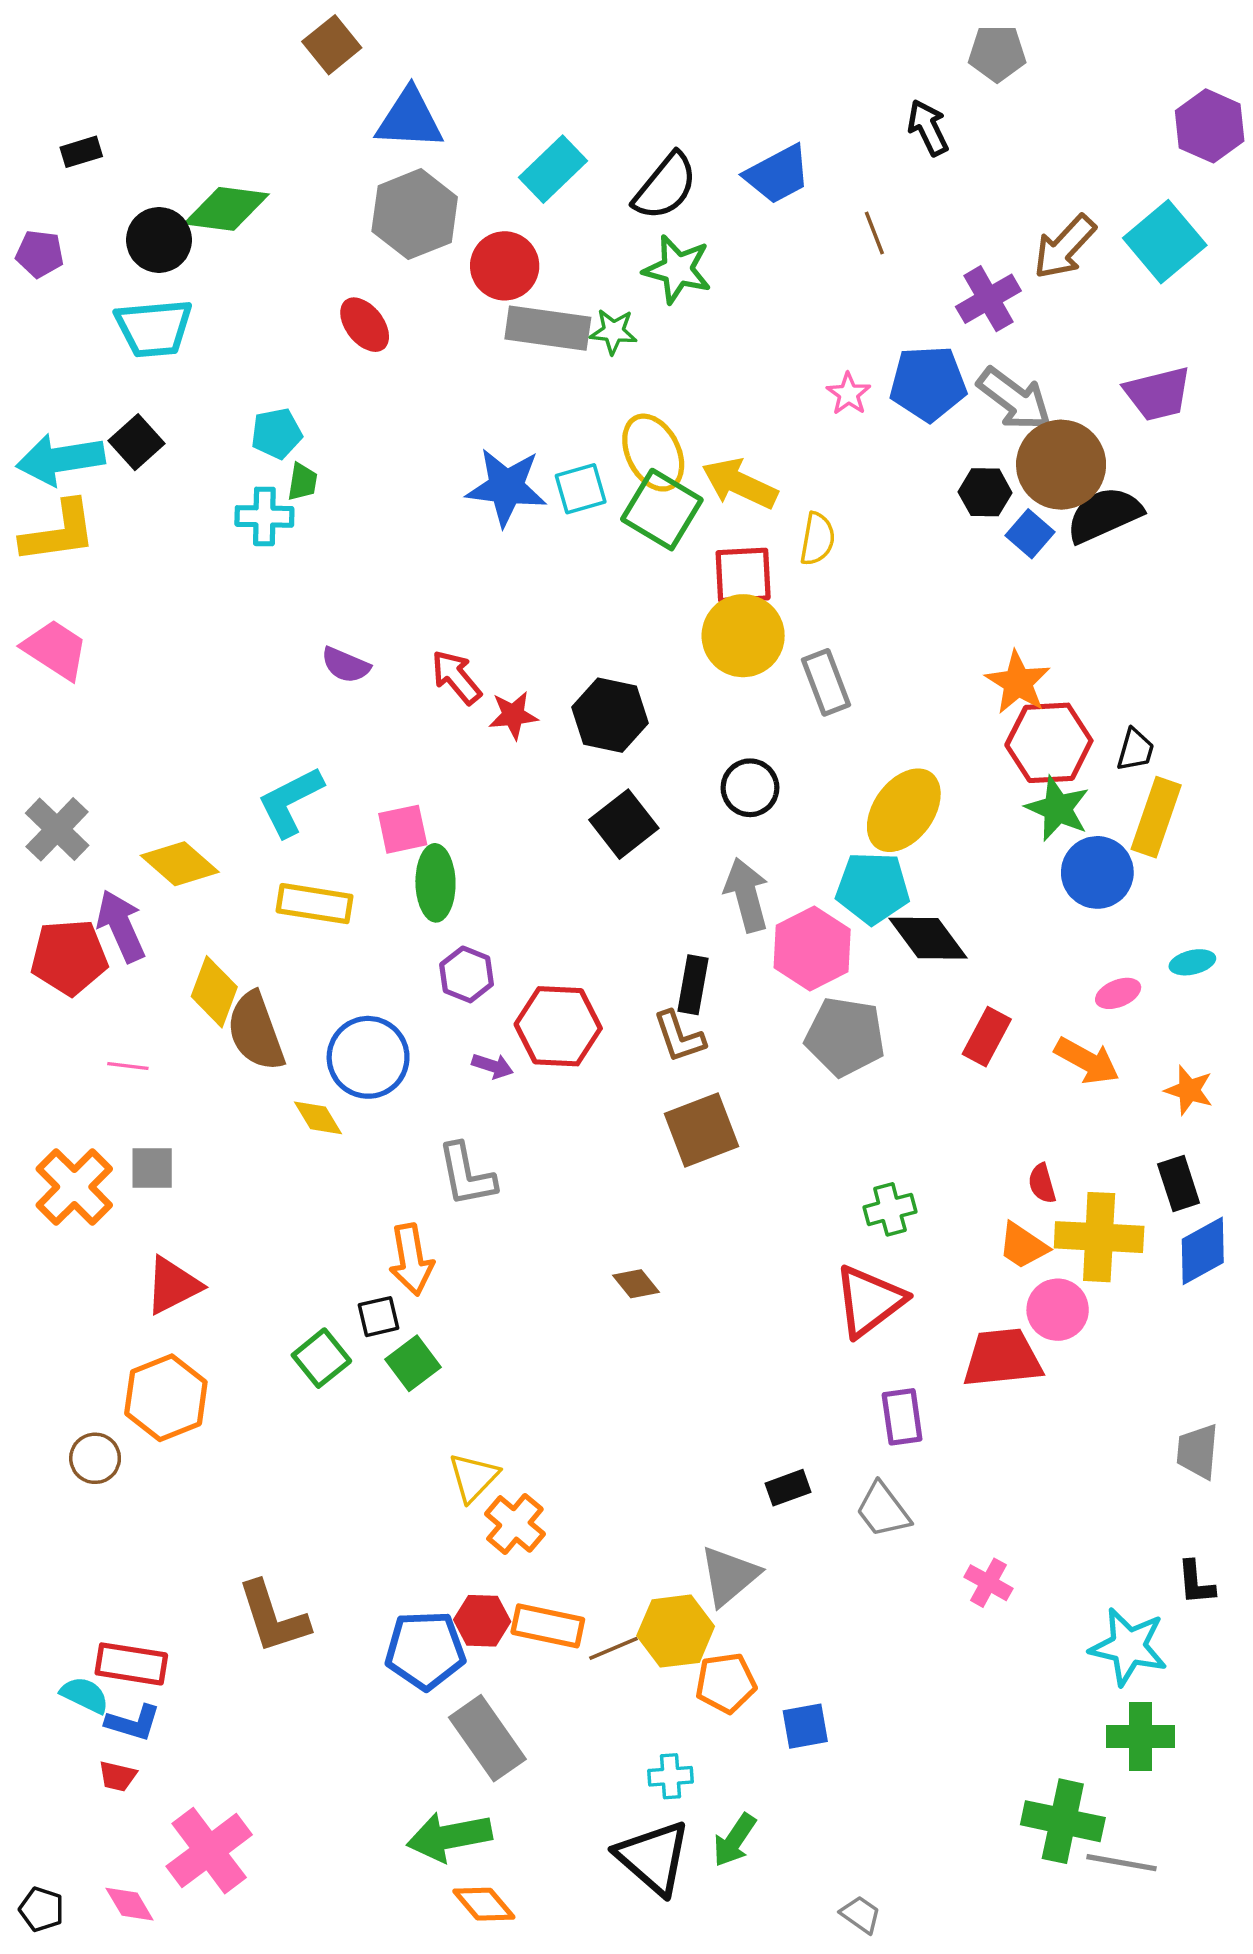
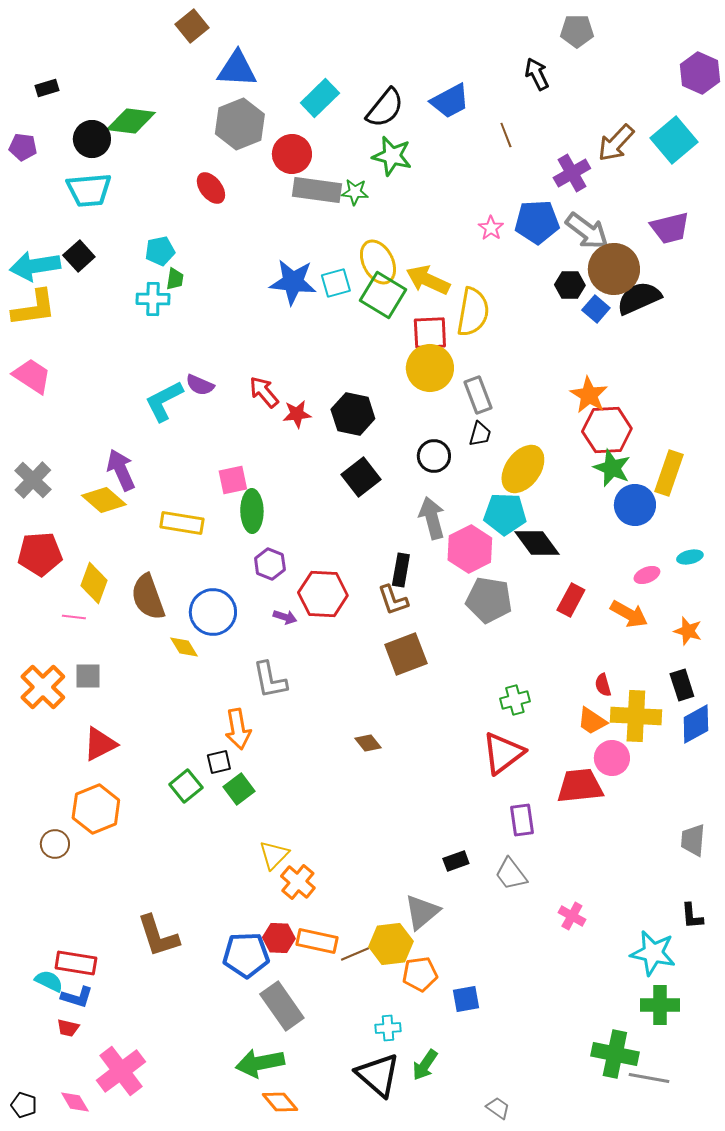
yellow semicircle: (817, 539) -> (473, 312), size x1.6
black trapezoid: (1135, 750) -> (480, 434), moved
cyan L-shape: (290, 802) -> (164, 401), moved
purple arrow: (121, 926) -> (121, 470), moved
yellow diamond: (214, 992) -> (94, 583), moved

